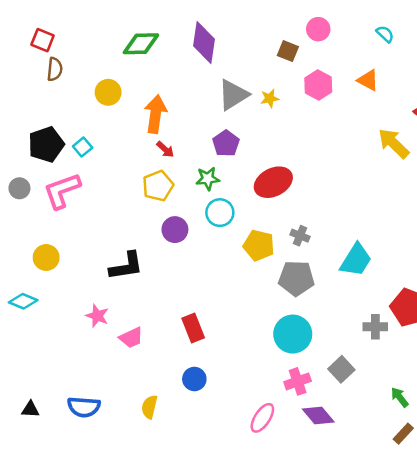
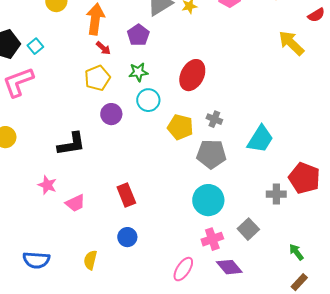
purple pentagon: (226, 143) -> (138, 35), moved
red ellipse: (273, 182) -> (192, 75), turned -36

